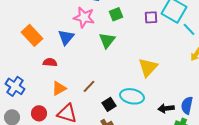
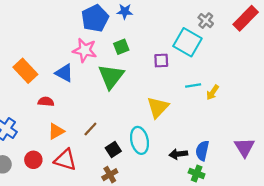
purple square: (151, 17) -> (161, 60), moved
cyan line: (189, 29) -> (193, 86), moved, turned -56
blue triangle: (66, 37) -> (64, 73), turned -42
green triangle: (107, 40) -> (111, 76), size x1.4
cyan ellipse: (132, 96) -> (140, 140), turned 65

